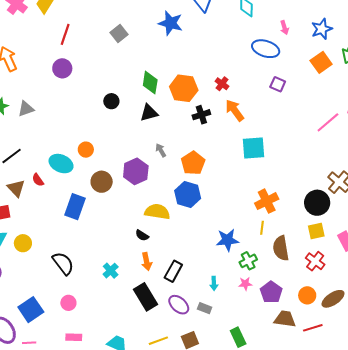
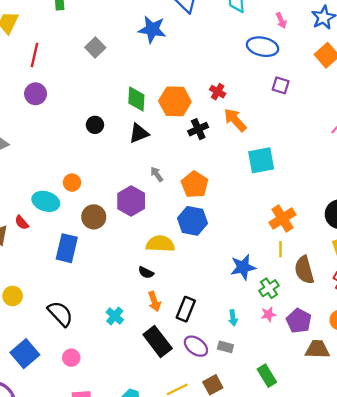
blue square: (31, 310) -> (25, 354), moved

